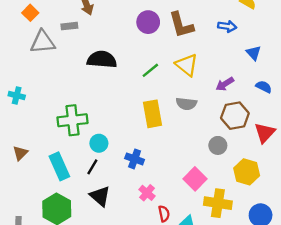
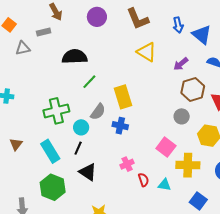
purple circle: (148, 22) -> (97, 17), moved
blue arrow: (227, 26) -> (178, 25), moved, turned 77
gray triangle: (43, 42) -> (23, 48), size x0.7
blue triangle: (254, 53) -> (202, 35), size x1.5
green line: (150, 70) -> (89, 82), moved
gray semicircle: (186, 104) -> (98, 112), moved, turned -54
blue cross: (135, 159) -> (120, 126), moved
pink cross: (147, 193) -> (127, 164), turned 32

